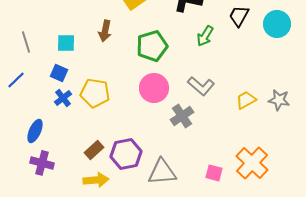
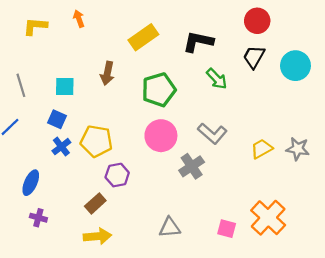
green arrow: (205, 36) -> (217, 79), turned -75
purple hexagon: (126, 154) -> (117, 175), moved, size x0.7
purple cross: (42, 163) -> (38, 218), size x0.7
gray triangle: (162, 172) -> (170, 228), size x0.7

